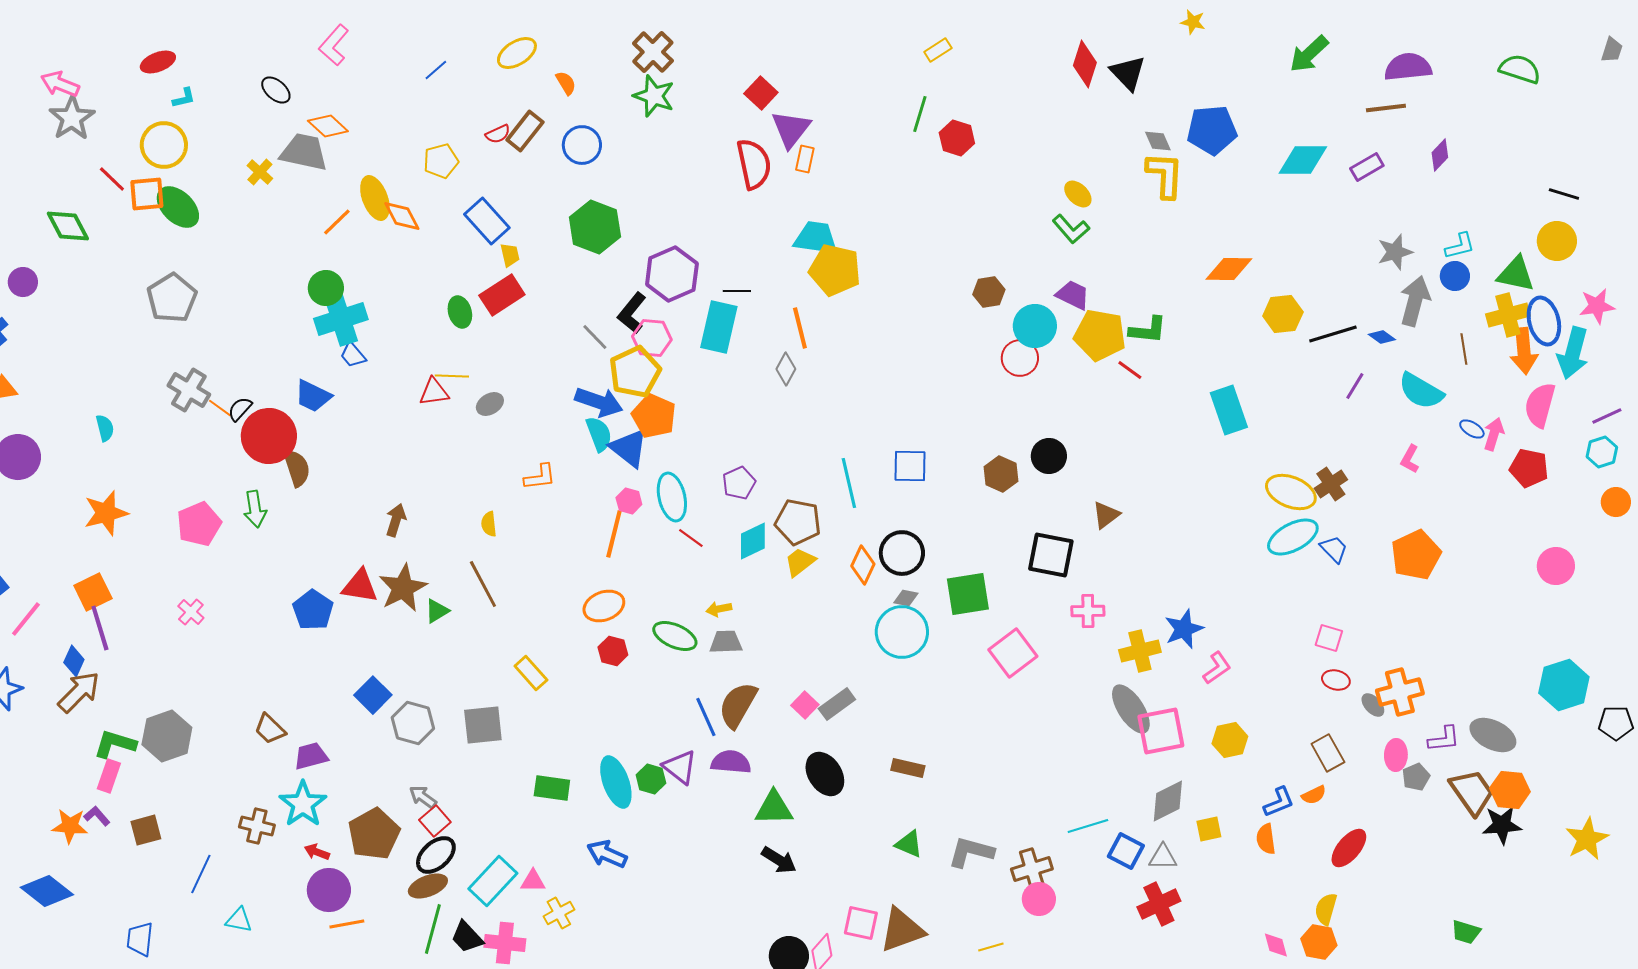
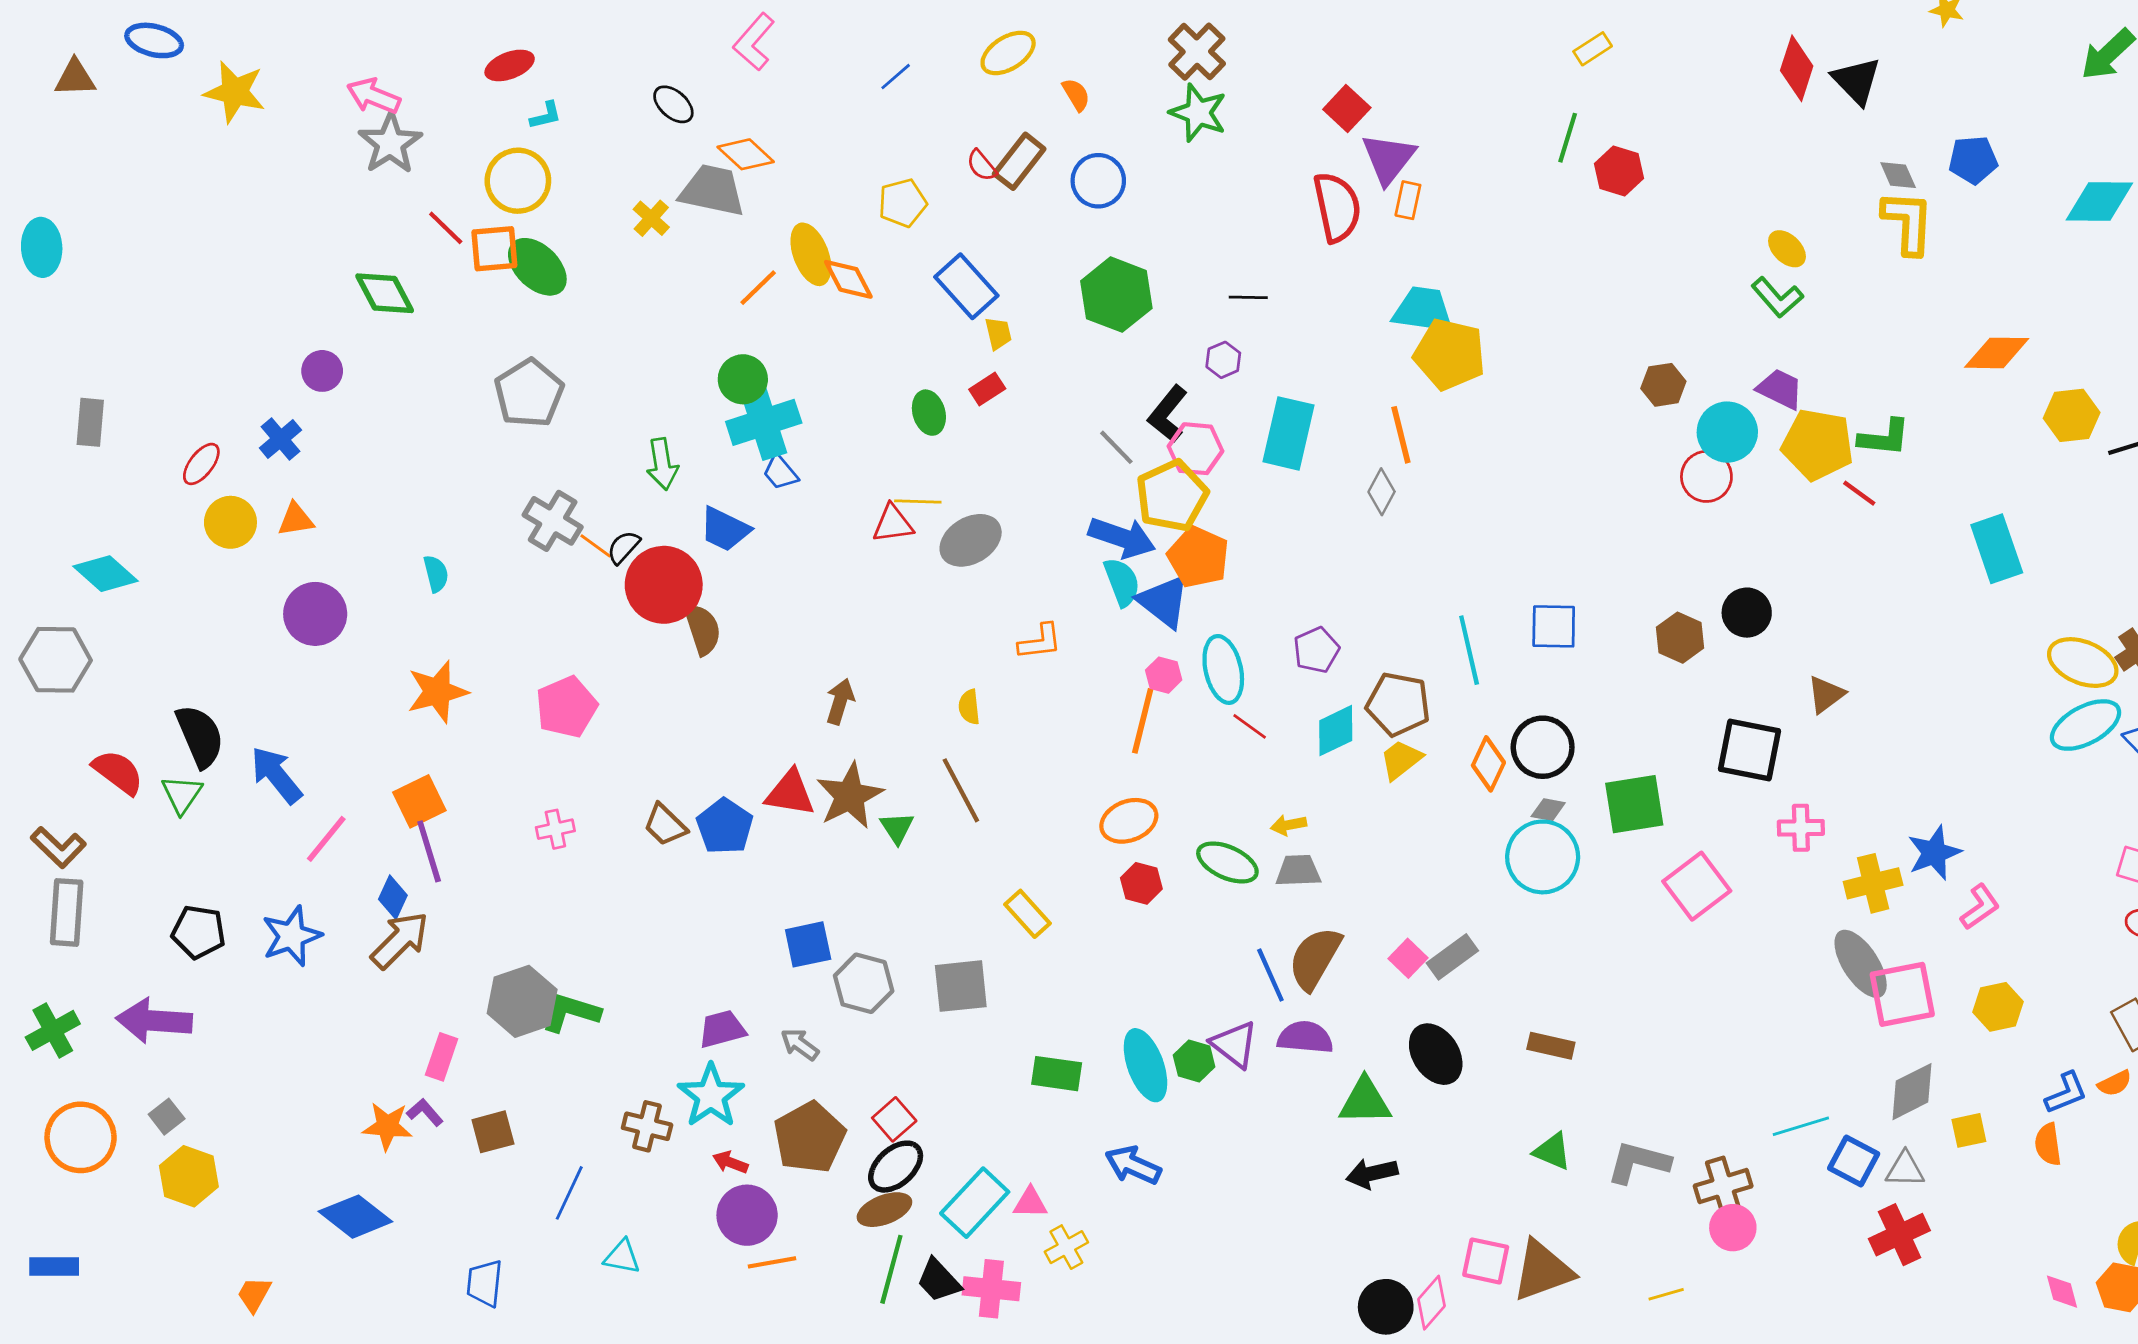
blue pentagon: (1212, 130) -> (1973, 160), size x0.7
red semicircle: (498, 134) -> (982, 165), turned 75
purple hexagon: (672, 274) -> (1223, 360), size x0.5
black line: (737, 291) -> (1248, 297), moved
red rectangle: (502, 295) -> (987, 389), size x0.6
gray ellipse: (490, 404) -> (971, 540), size x1.6
green arrow: (255, 509) -> (662, 464), moved
green triangle: (437, 611) -> (897, 828), turned -32
pink cross: (191, 612) -> (555, 829), turned 36
blue square: (373, 695) -> (808, 944), turned 33
brown trapezoid: (270, 729) -> (665, 825), moved
green L-shape: (115, 744) -> (571, 1012), moved
gray arrow: (423, 797) -> (800, 1044), moved
black arrow: (779, 860) -> (1372, 1173), turned 135

